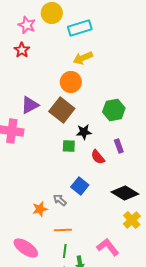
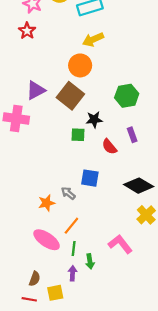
blue square: (80, 186) -> (90, 178), turned -30
orange line: (63, 230) -> (71, 226), turned -48
pink ellipse: (26, 248) -> (47, 240), moved

